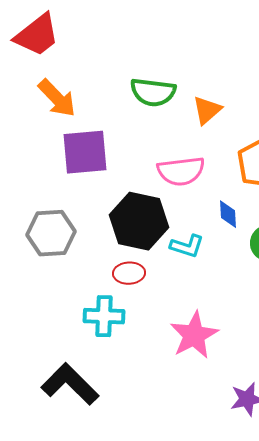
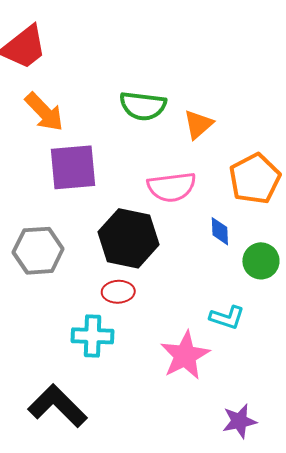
cyan L-shape: (187, 246) -> (227, 317), moved

